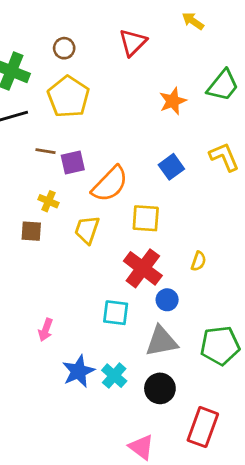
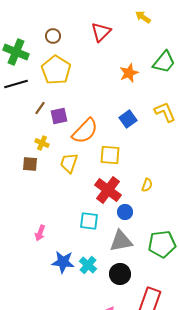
brown line: (46, 151) -> (40, 108), turned -64
blue star: (78, 371) -> (63, 262), turned 30

